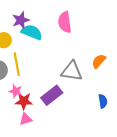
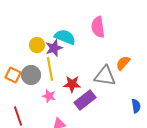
purple star: (21, 20) -> (54, 48), moved
orange semicircle: (99, 61) -> (123, 63), moved
red star: (24, 101) -> (72, 84), moved

